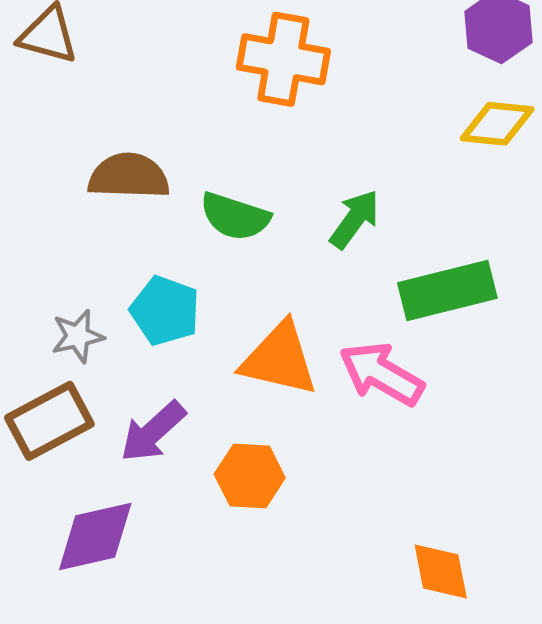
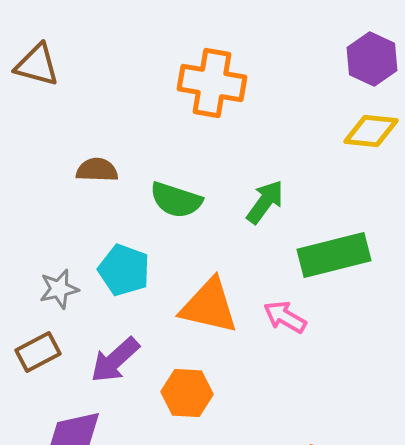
brown semicircle: (129, 176) -> (97, 170), size x0.7
pink arrow: (381, 374) -> (285, 317), size x0.7
brown rectangle: (49, 421) -> (38, 352), size x0.7

